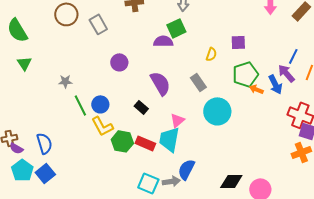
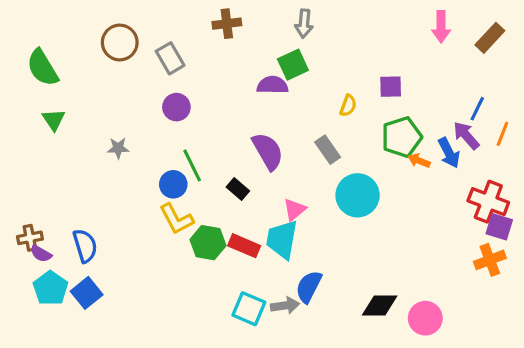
purple circle: (119, 62) -> (176, 107), moved
green line: (80, 105) -> (192, 165), moved

